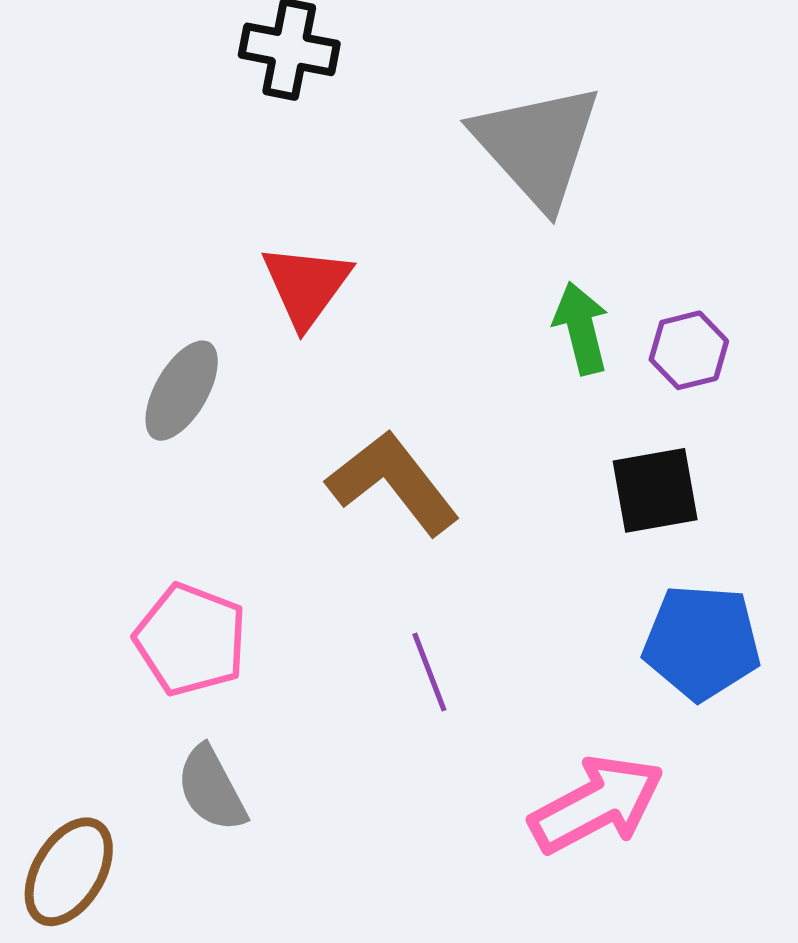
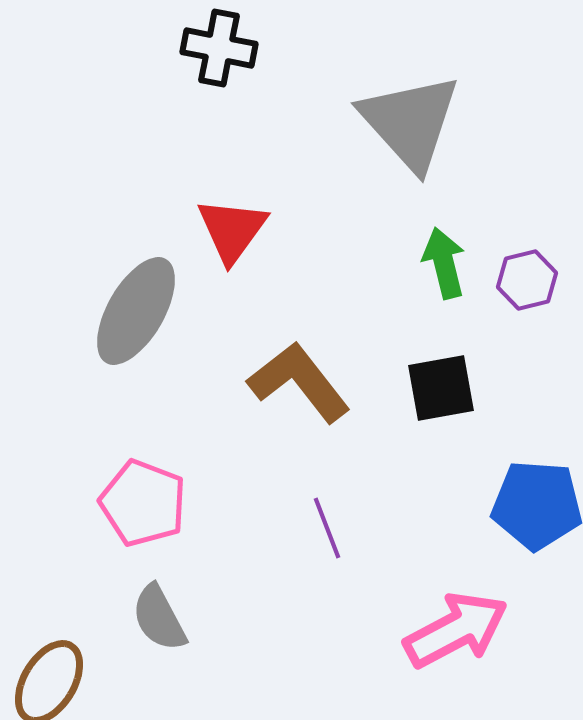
gray ellipse: (182, 391) -> (136, 311), size x1.4
black square: (655, 490) -> (441, 388), moved

